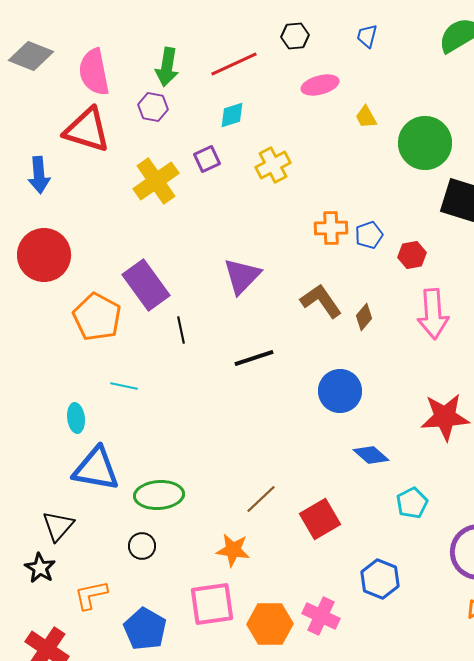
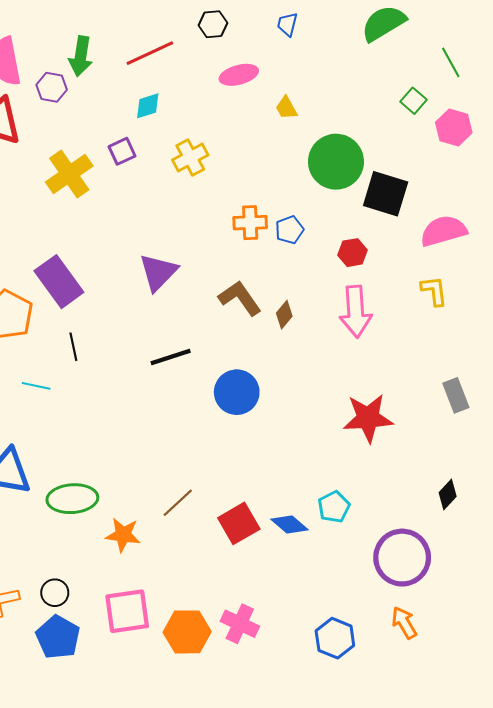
purple hexagon: (153, 107) -> (52, 87), moved
green circle: (425, 143) -> (336, 162), moved
red hexagon: (412, 255) -> (352, 253), moved
black line: (181, 330) -> (73, 347), moved
blue circle: (340, 391) -> (237, 392), moved
blue diamond: (371, 455) -> (289, 524), moved
black circle: (142, 546) -> (55, 593), moved
orange star: (233, 550) -> (123, 535), moved
blue hexagon: (380, 579) -> (335, 638), moved

